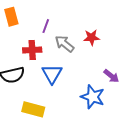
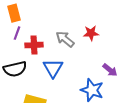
purple line: (46, 26) -> (17, 33), moved

